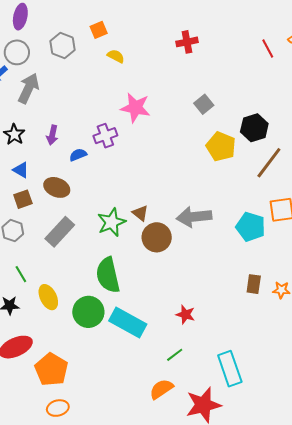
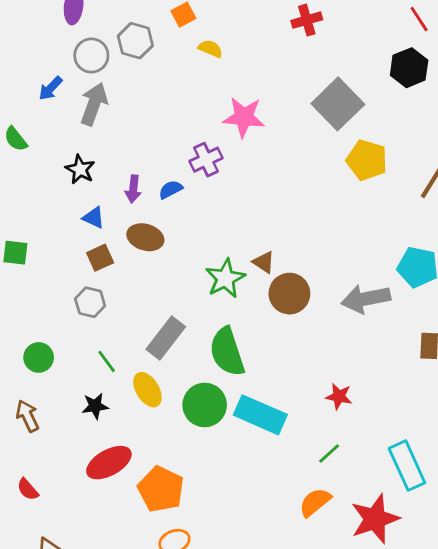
gray circle: (17, 52) -> (91, 55), moved
gray square: (204, 104) -> (338, 104), size x1.8
black hexagon: (254, 128) -> (409, 68), moved
purple arrow: (52, 135) -> (133, 189), moved
gray arrow: (194, 217) -> (366, 299), moved
gray rectangle: (60, 232) -> (166, 338), moved

